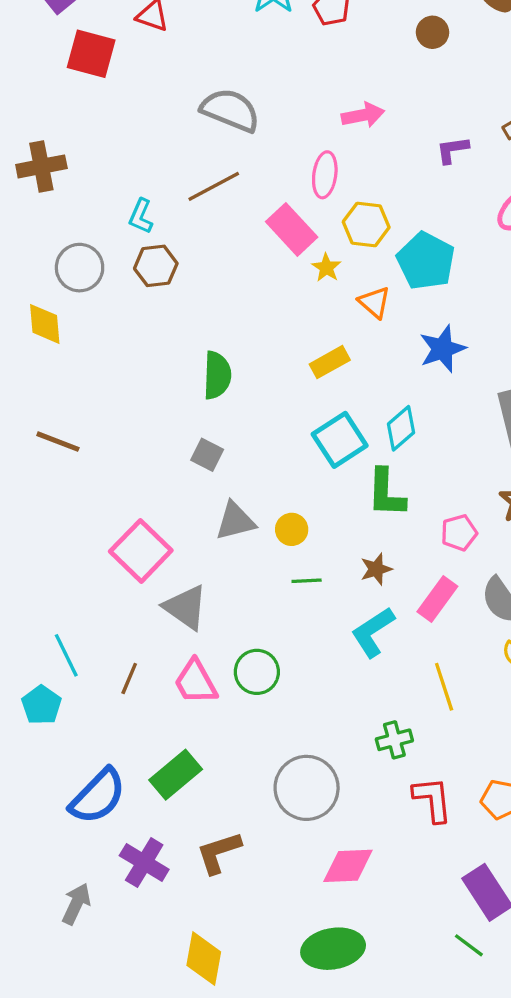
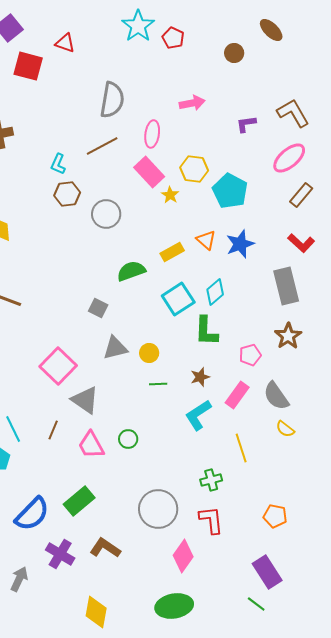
gray semicircle: (230, 110) -> (112, 100), turned 78
pink ellipse: (325, 175) -> (152, 134), moved
gray circle: (80, 268) -> (106, 214), moved
orange triangle: (374, 302) -> (206, 240), moved
green semicircle: (217, 375) -> (131, 271), moved, turned -112
green circle: (257, 672) -> (128, 439), size x0.7
brown line: (129, 679) -> (53, 430), moved
red L-shape: (432, 799) -> (211, 520), moved
brown L-shape: (219, 853) -> (105, 548), turned 52
pink diamond: (348, 866) -> (183, 556), turned -52

